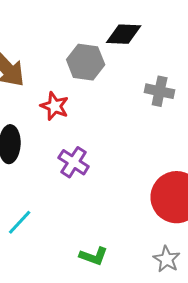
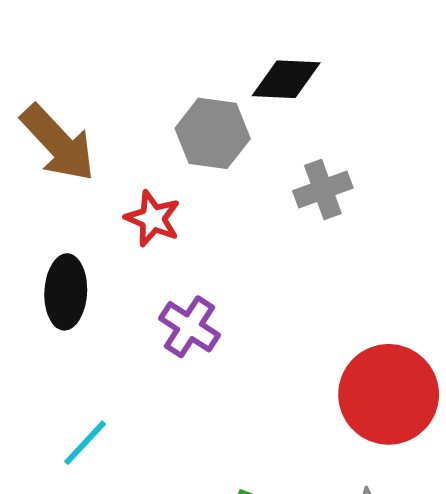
gray cross: (160, 91) -> (323, 189), moved, turned -32

